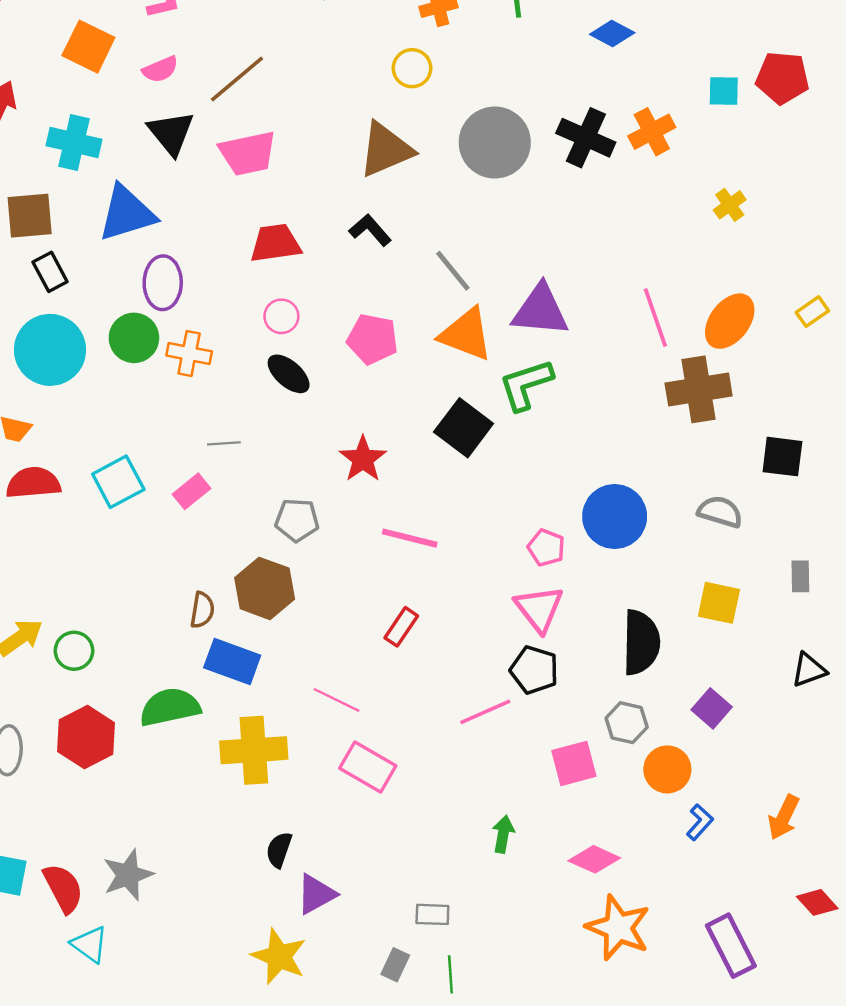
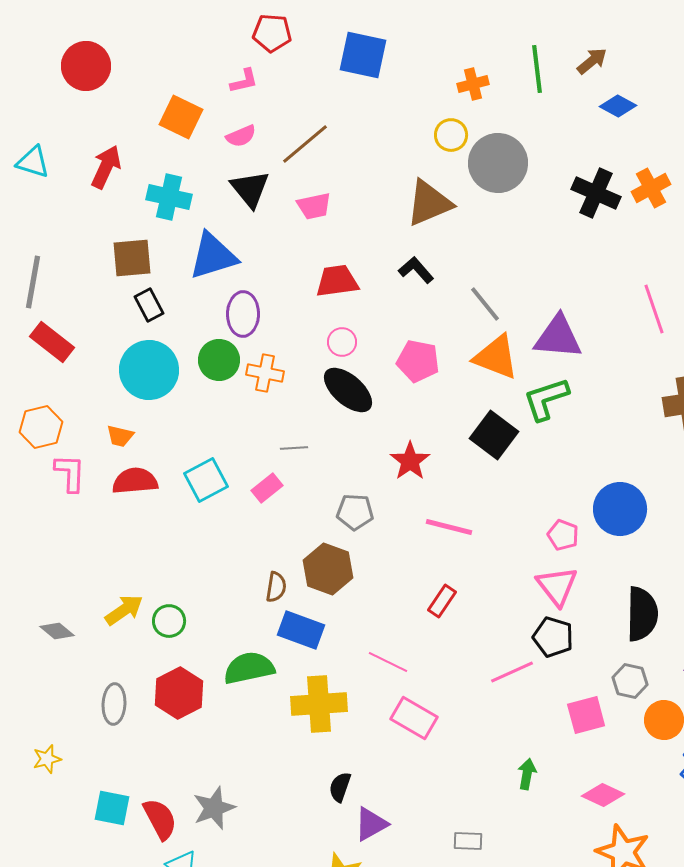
gray circle: (495, 143) -> (498, 163), moved
pink trapezoid: (248, 153) -> (314, 206), size x0.7
pink line: (655, 318) -> (654, 309), moved
black ellipse: (289, 374) -> (348, 390), size x1.4

